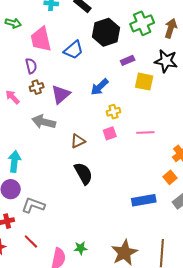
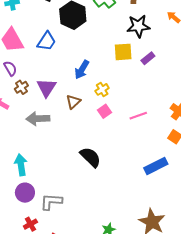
purple rectangle: (128, 60) -> (148, 58), moved
pink line: (145, 133) -> (138, 116), moved
brown triangle: (78, 141) -> (73, 102), moved

